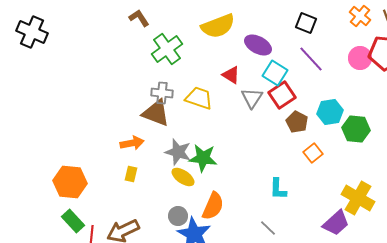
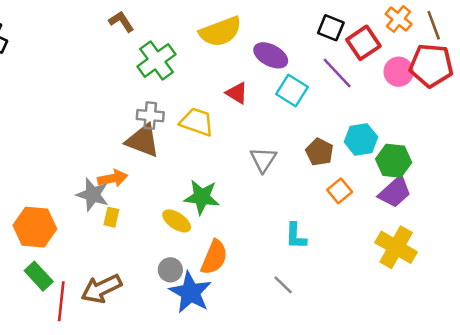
red square: (282, 95) -> (363, 43), moved
gray triangle: (252, 98) -> (263, 159), moved
gray star: (178, 152) -> (93, 195), moved
purple trapezoid: (336, 223) -> (395, 192), moved

